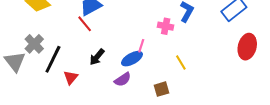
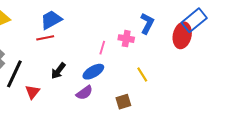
red line: (85, 24) -> (45, 38), turned -60
pink line: (141, 46) -> (102, 48), moved
red ellipse: (247, 47) -> (182, 35), moved

